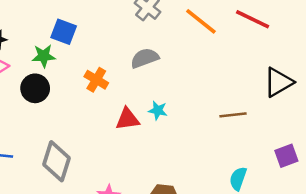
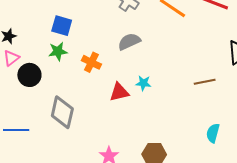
green star: (44, 56) -> (58, 51), moved
black circle: (35, 88) -> (29, 75), moved
gray diamond: (56, 161) -> (62, 112), moved

